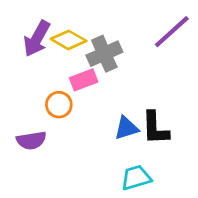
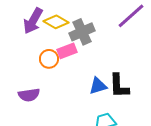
orange circle: (59, 105) -> (49, 59), moved

